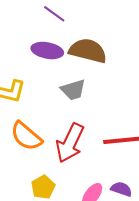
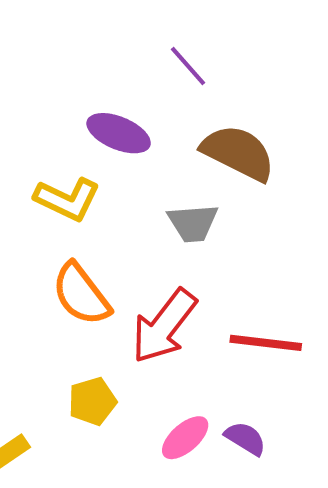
purple ellipse: (47, 50) -> (119, 133), moved

